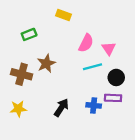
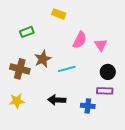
cyan line: (93, 67) -> (67, 69), moved
blue cross: (94, 105) -> (88, 106), moved
black arrow: (61, 108) -> (57, 100), turned -120

